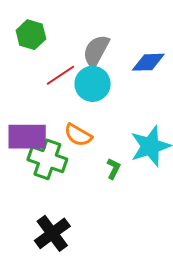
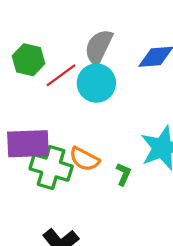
green hexagon: (31, 35) -> (29, 60), moved
orange semicircle: (78, 135) -> (84, 159), moved

